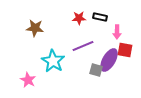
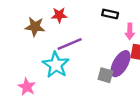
red star: (79, 18) -> (59, 15), moved
purple line: (83, 46) -> (70, 44), moved

